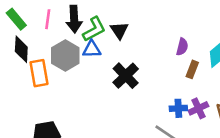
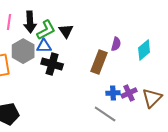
brown rectangle: (192, 69) -> (99, 62), moved, size x1.6
black cross: (126, 76) -> (52, 64), moved, turned -30

